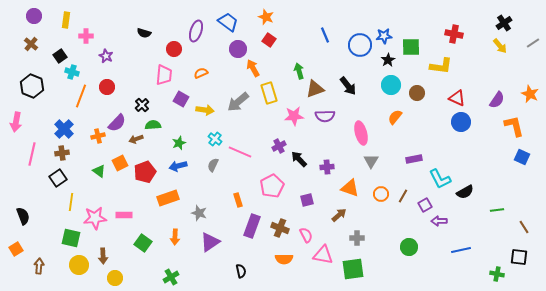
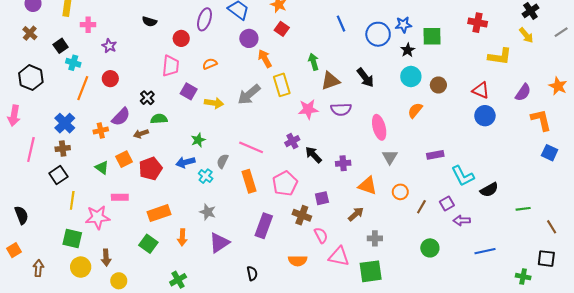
yellow L-shape: (441, 66) -> (500, 56), moved
cyan cross: (215, 139) -> (206, 176), moved
green star: (179, 143) -> (198, 140), moved
brown line: (403, 196) -> (421, 207), moved
orange rectangle: (168, 198) -> (159, 213), moved
orange rectangle: (238, 200) -> (249, 181), moved, size x1.5
pink rectangle: (124, 215) -> (120, 197), moved
brown cross: (280, 228) -> (302, 215), moved

